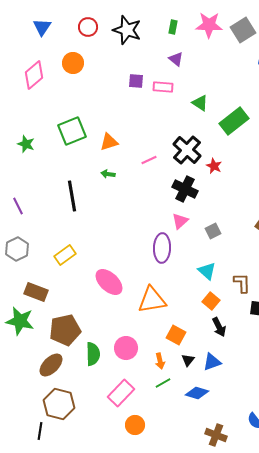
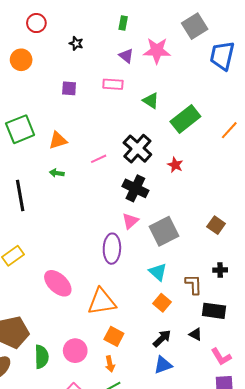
pink star: (209, 25) -> (157, 51), moved
black star: (127, 30) -> (76, 43), moved, size x0.5
purple square: (136, 81) -> (69, 88), moved
red star: (214, 166) -> (175, 165), moved
gray square: (213, 231) -> (164, 231), size x1.8
black arrow: (219, 327) -> (162, 338), moved, turned -108
orange square: (176, 335) -> (114, 336), moved
black triangle: (188, 360) -> (196, 334), moved, turned -40

